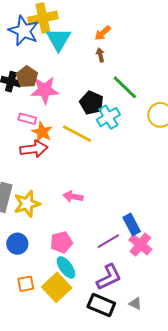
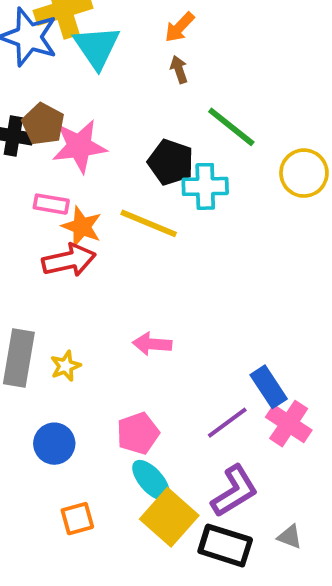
cyan cross: (108, 117) -> (205, 186), turned 35
yellow star: (27, 204) -> (66, 366), size x0.6
yellow square: (57, 287) -> (169, 517), moved

